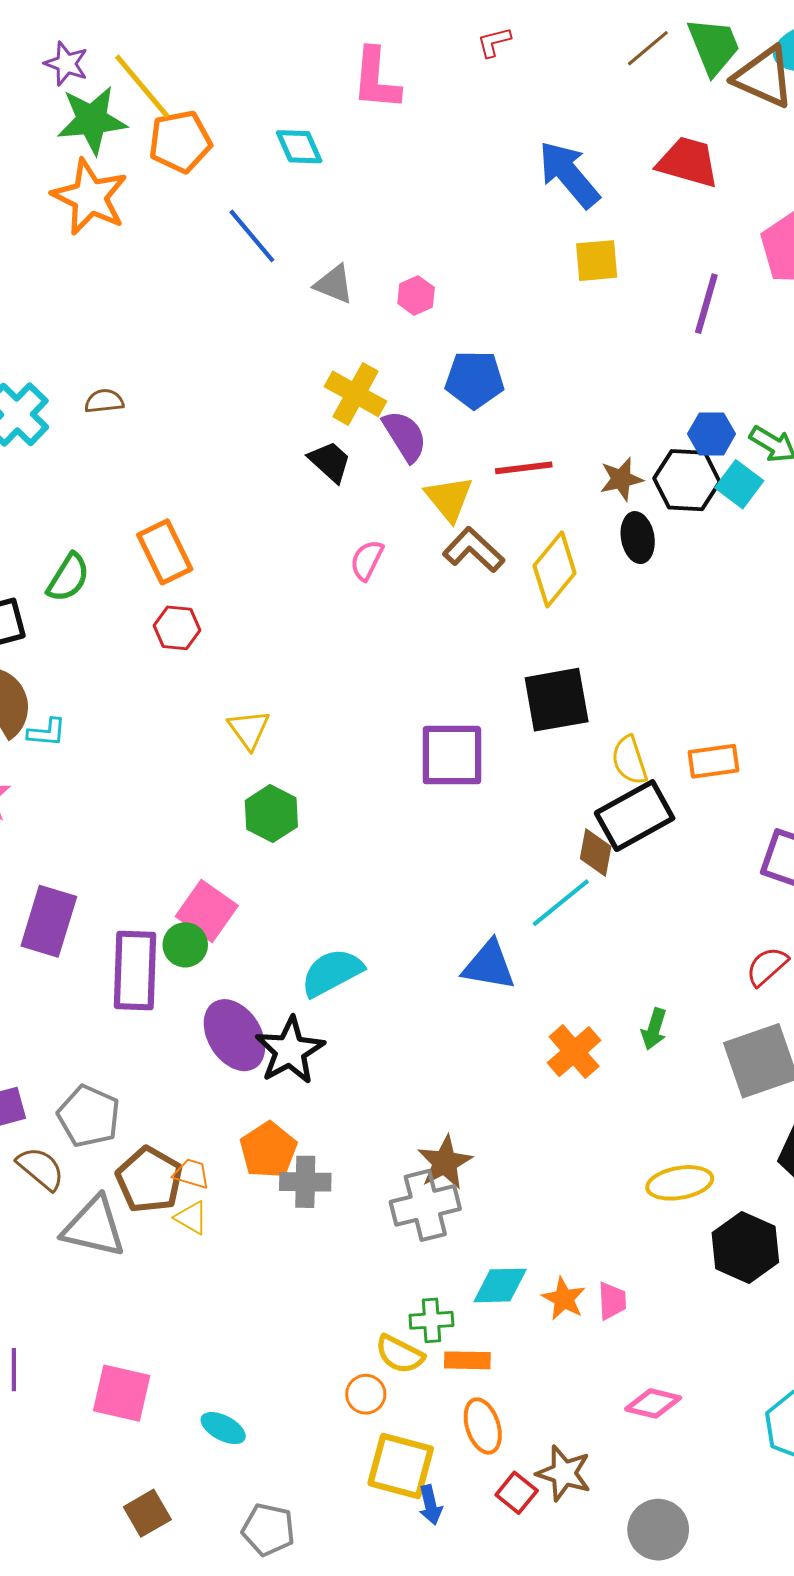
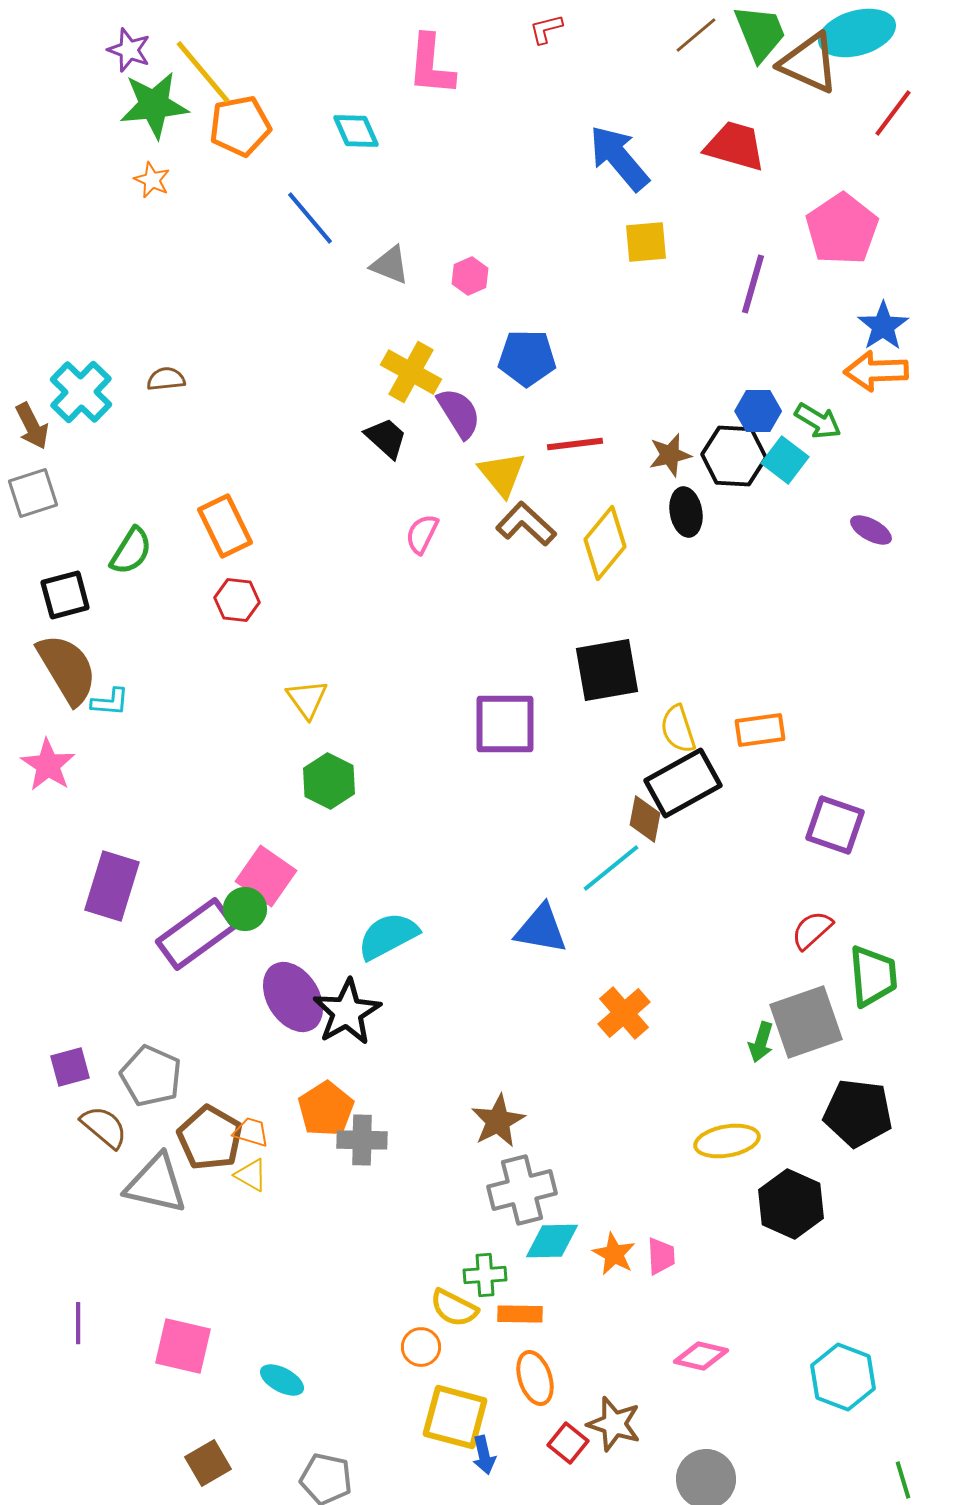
orange star: (90, 197) -> (152, 180), size x0.5
purple rectangle: (135, 970) -> (196, 934), turned 52
green arrow: (654, 1029) -> (761, 1042), moved
gray cross: (425, 1205) -> (522, 1190), moved

